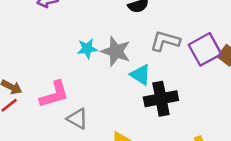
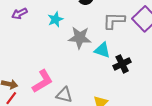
cyan star: (87, 49) -> (55, 19), moved
black cross: (161, 99) -> (122, 64), size x0.7

